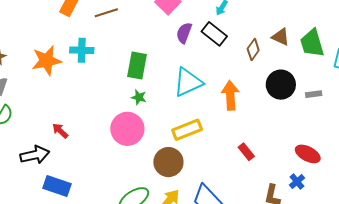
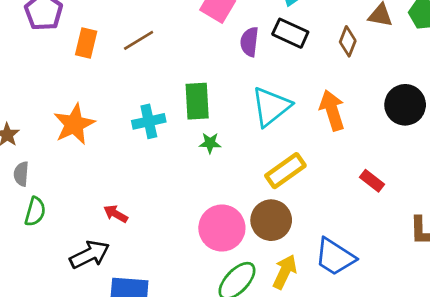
cyan cross: (82, 50) -> (149, 121), moved
black circle: (281, 85) -> (405, 105), moved
pink circle: (127, 129) -> (222, 228), moved

